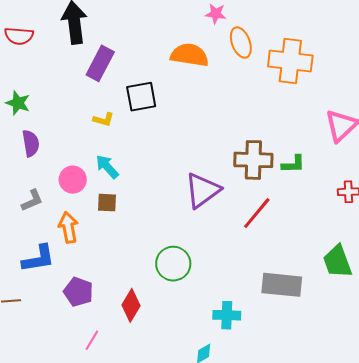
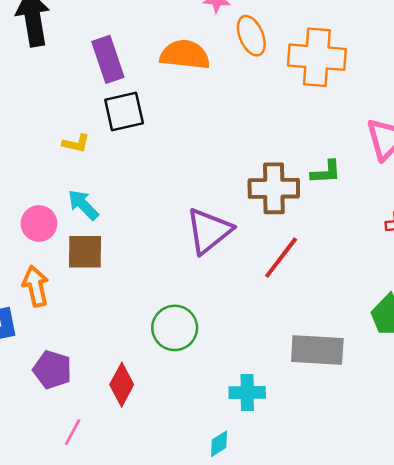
purple rectangle: (100, 63) -> (108, 59), moved, turned -44
green L-shape: (293, 164) -> (326, 172), moved
brown square: (107, 203) -> (85, 252), size x1.4

